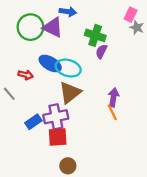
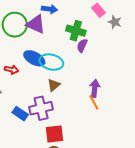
pink rectangle: (131, 15) -> (99, 10), moved, turned -64
brown triangle: (70, 92) -> (54, 85), size x0.6
blue rectangle: (33, 122) -> (20, 114), turned 70
red square: (58, 137) -> (54, 134), moved

